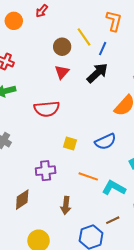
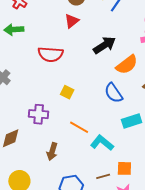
black arrow: (97, 73) -> (104, 45), moved
blue semicircle: (105, 142) -> (113, 93), moved, turned 70
brown line: (113, 220) -> (103, 176), moved

